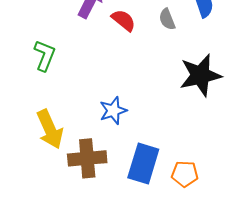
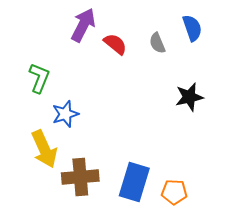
black star: (200, 75) -> (189, 97), size x0.7
blue star: (113, 111) -> (65, 114), moved

